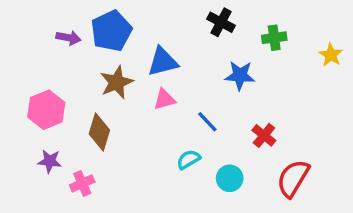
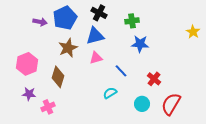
black cross: (221, 22) -> (99, 13), moved
green cross: (274, 38) -> (132, 21), moved
cyan circle: (230, 178) -> (142, 104), moved

